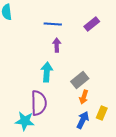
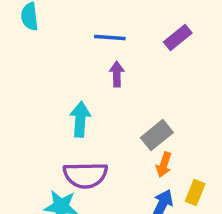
cyan arrow: (47, 72) -> (80, 119), moved
purple semicircle: (39, 103) -> (85, 175), turned 90

